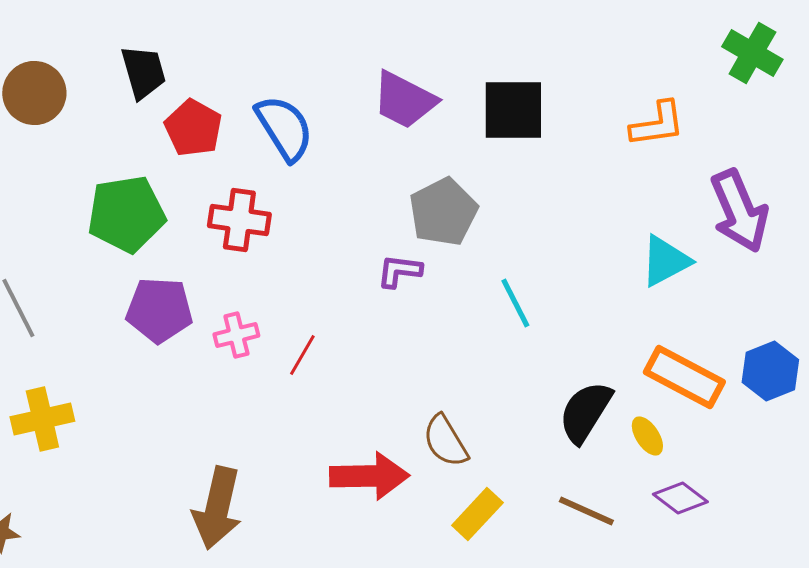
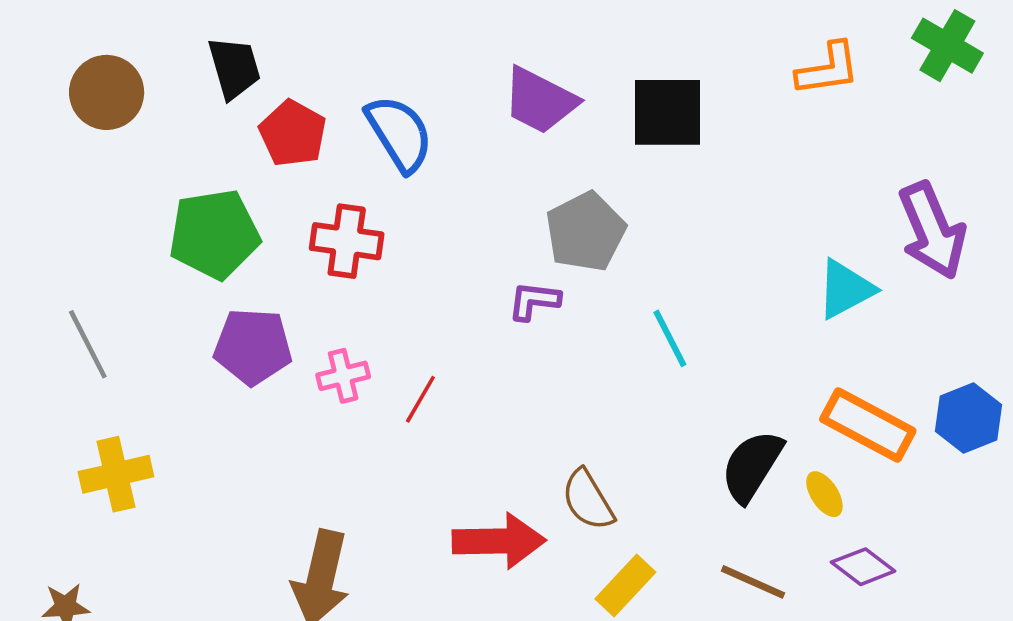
orange L-shape: (657, 124) -> (828, 69), moved

